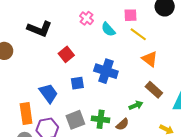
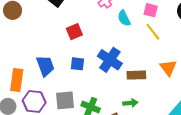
orange triangle: (150, 59) -> (168, 68), moved
brown rectangle: (154, 90) -> (136, 75), moved, turned -60

